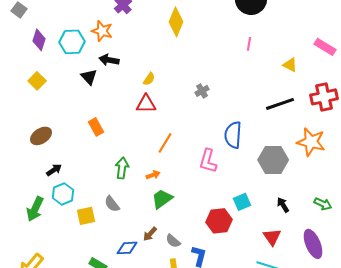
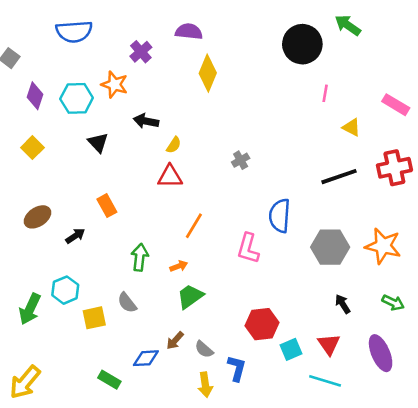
pink line: (249, 44) -> (325, 93), moved
black arrow: (109, 60) -> (146, 121), moved
orange star: (311, 142) -> (383, 246), moved
black arrow: (54, 170) -> (75, 236), moved
cyan square: (242, 202) -> (291, 349), moved

